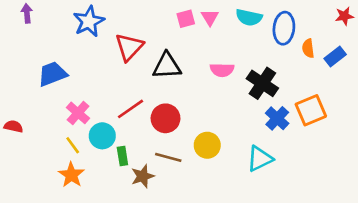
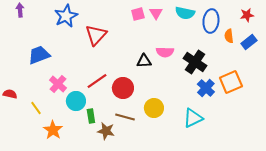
red star: (344, 16) -> (247, 15), moved
black triangle: (167, 66) -> (144, 61), moved, size x0.7
yellow line: (73, 145) -> (36, 108), moved
brown star: (143, 176) -> (106, 131), turned 30

